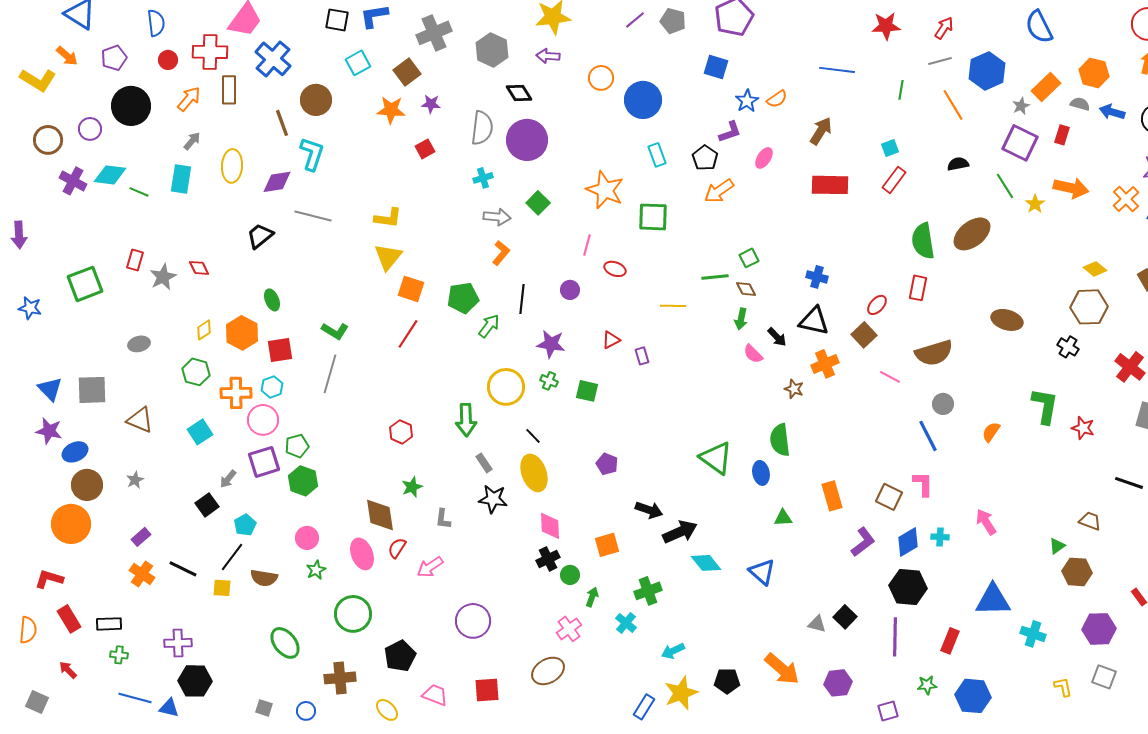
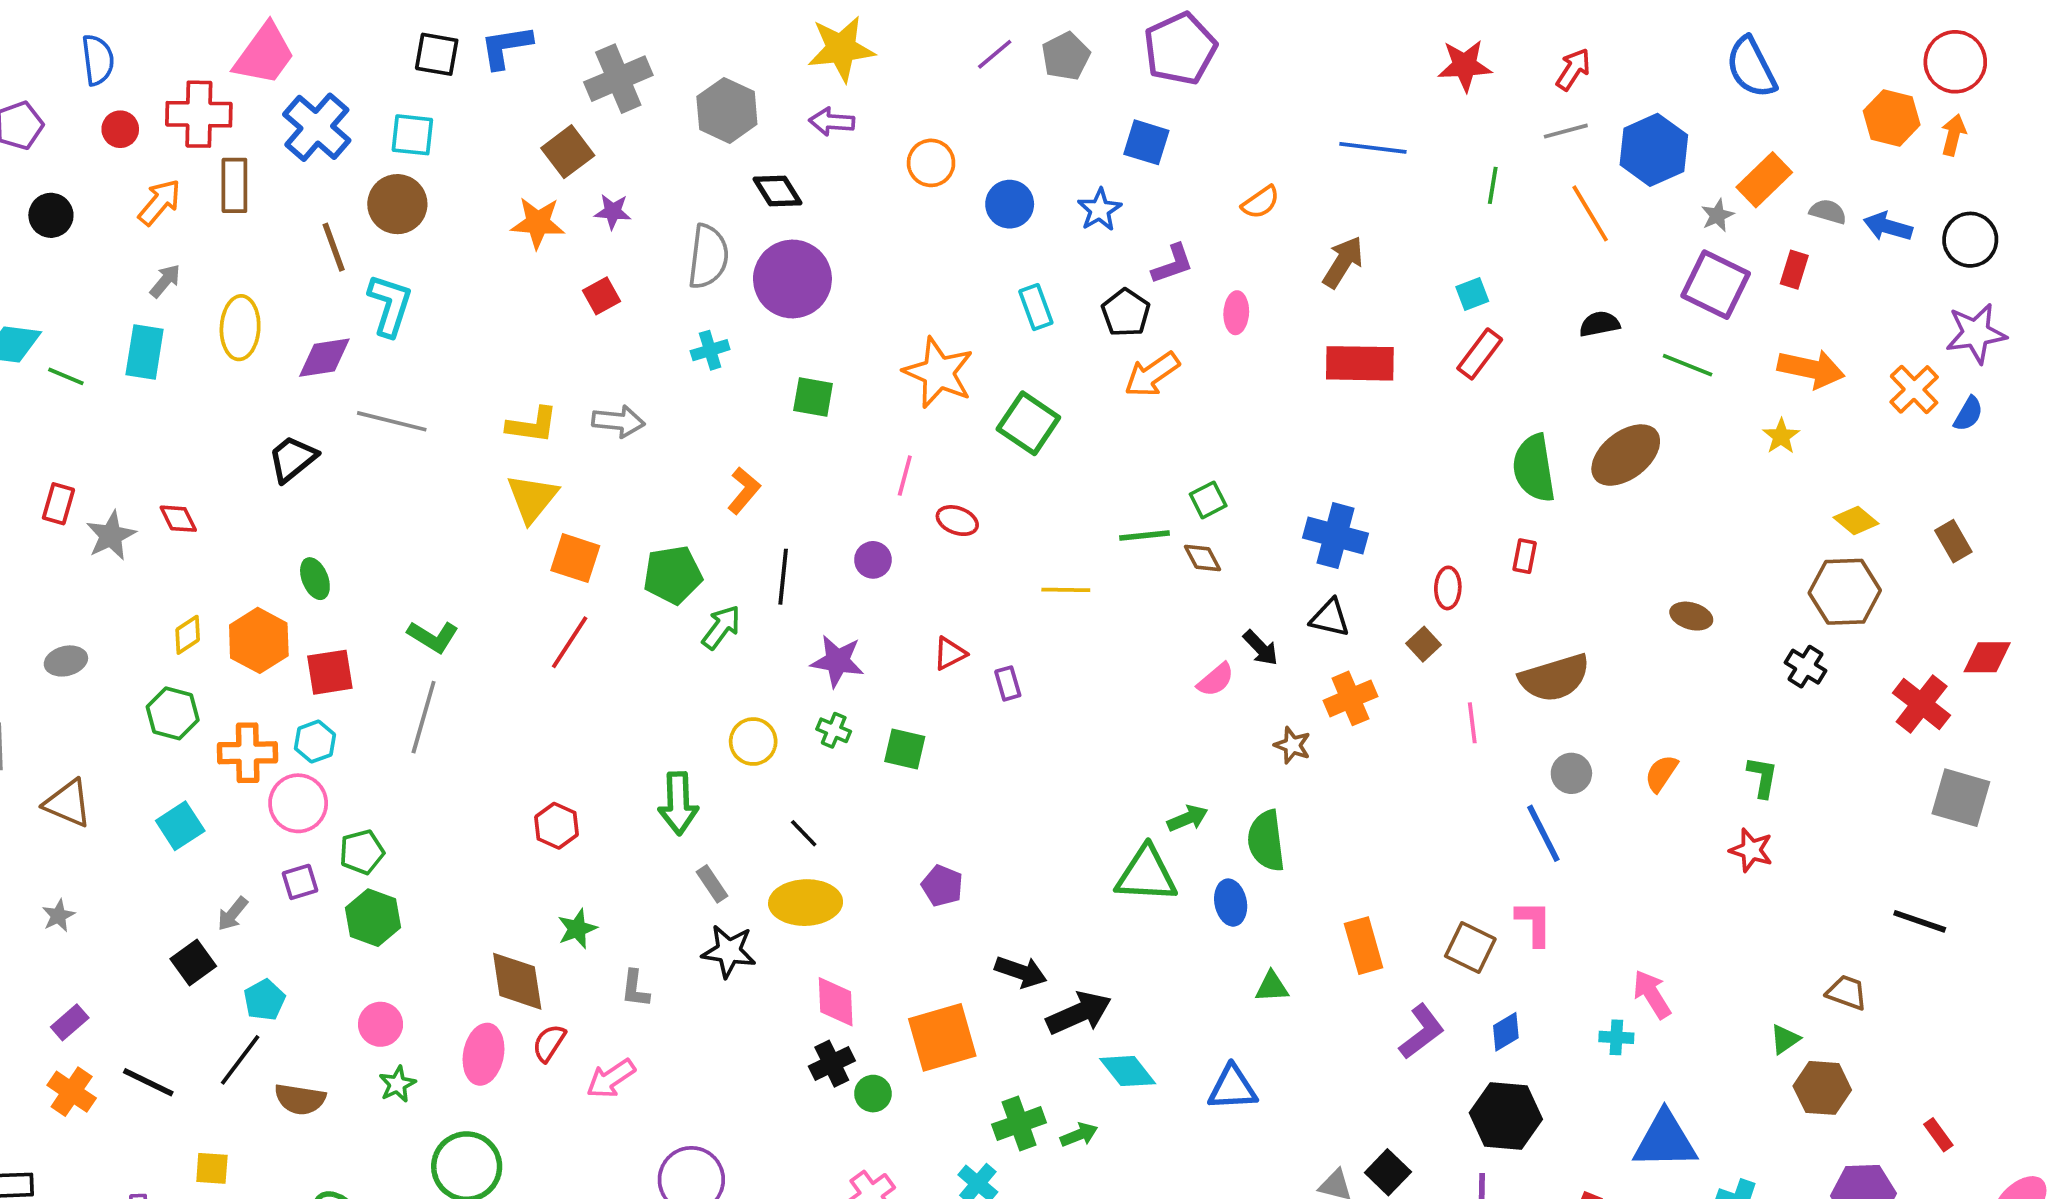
gray pentagon: (673, 21) -> (1066, 56), turned 30
cyan square: (358, 63) -> (412, 135), moved, turned 35
orange hexagon: (1094, 73) -> (1892, 118), moved
blue circle: (643, 100) -> (1010, 204), size x0.7
blue star: (747, 101) -> (1100, 210), moved
black circle: (131, 106) -> (51, 215), size x0.6
pink ellipse: (764, 158) -> (1236, 313), turned -30
green line: (1005, 186) -> (1688, 365), turned -36
green square: (538, 203) -> (813, 397), turned -35
yellow star: (1035, 204) -> (1781, 436), moved
gray arrow: (497, 217) -> (618, 421), moved
green square: (653, 217) -> (1028, 423), turned 32
blue cross: (817, 277) -> (1335, 536), size x1.5
red rectangle: (918, 288) -> (1525, 556), size x0.7
red ellipse: (877, 305) -> (1448, 588), turned -40
green arrow: (741, 319) -> (1188, 818), moved, turned -125
brown ellipse: (1007, 320) -> (1691, 616), size x0.7
black triangle: (814, 321) -> (1330, 618), size x0.7
brown square: (864, 335) -> (1423, 644), size x0.7
pink semicircle: (753, 354) -> (1216, 680), turned -85
pink line: (890, 377) -> (1472, 723), turned 55
yellow circle: (506, 387) -> (753, 742), size x0.7
green L-shape: (1045, 406) -> (1762, 777), size x0.6
red star: (1083, 428) -> (1751, 850), moved
orange semicircle: (991, 432) -> (1661, 773), moved
green triangle: (716, 458) -> (1146, 874), turned -33
purple square: (264, 462) -> (300, 882), size x0.6
yellow ellipse: (534, 473) -> (806, 903), turned -72
cyan cross: (940, 537) -> (1616, 1037), moved
blue diamond: (908, 542) -> (1506, 1032), size x0.7
orange square: (607, 545) -> (942, 1037), size x1.5
pink ellipse: (362, 554) -> (483, 1054), turned 32
blue triangle: (762, 572) -> (1232, 1088), turned -44
yellow square: (222, 588) -> (212, 1168), moved
green arrow: (592, 597) -> (1079, 1135), moved, turned 48

